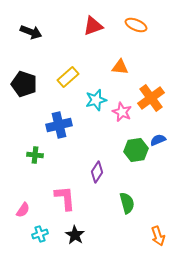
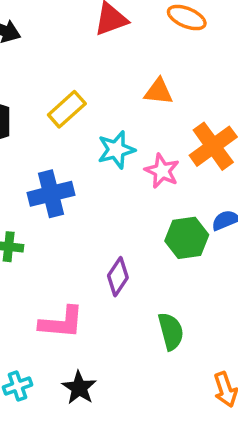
pink L-shape: (65, 198) -> (62, 323), turned 100

